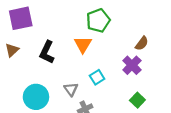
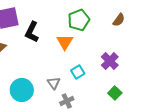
brown semicircle: (142, 43) -> (119, 20), moved
black L-shape: (47, 52) -> (32, 32), moved

